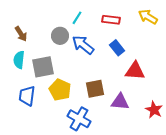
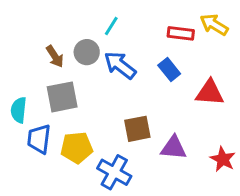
red rectangle: (111, 20) -> (181, 33), moved
brown arrow: (21, 34) -> (55, 56), moved
cyan semicircle: (19, 60) -> (19, 110), moved
red triangle: (135, 71) -> (210, 93), moved
yellow pentagon: (60, 90) -> (77, 148), moved, turned -30

